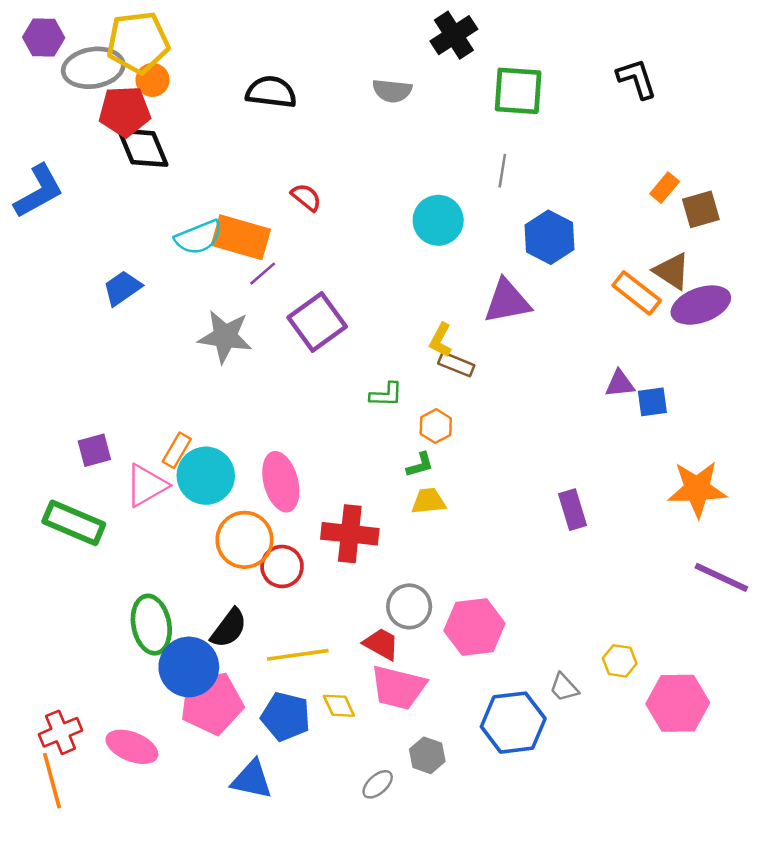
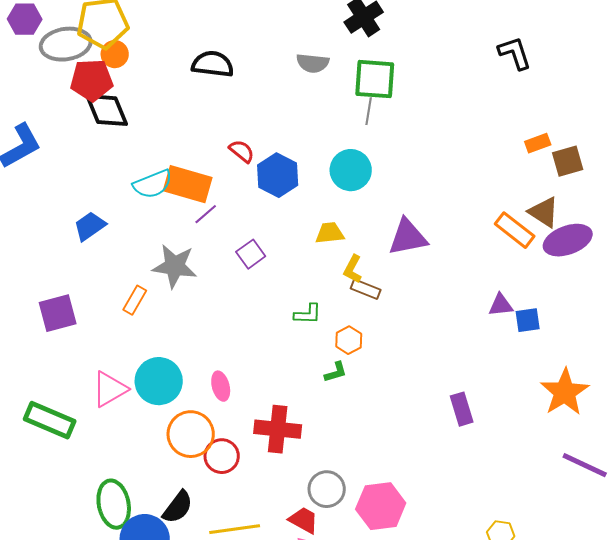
green square: (518, 91) -> (375, 79), moved
gray line: (502, 171) -> (369, 111), moved
orange rectangle: (665, 188) -> (538, 143), turned 30
blue hexagon: (550, 237) -> (278, 175), moved
purple square: (317, 322) -> (251, 254), size x0.6
purple square: (94, 450) -> (58, 313), moved, size x1.4
orange rectangle: (177, 450) -> (135, 300), moved
pink ellipse: (281, 482) -> (221, 386), size x0.6
orange star: (697, 489) -> (565, 392), turned -30
yellow trapezoid: (428, 501) -> (330, 233), moved

